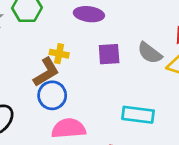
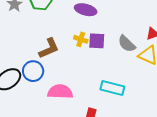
yellow cross: (59, 54) -> (81, 39), moved
blue circle: (52, 95) -> (33, 71), moved

